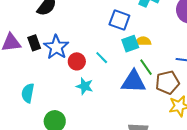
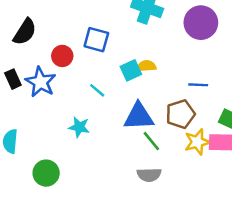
blue square: (119, 20) -> (96, 40), moved
red circle: (77, 61) -> (62, 56), moved
green line: (146, 67) -> (151, 141), moved

